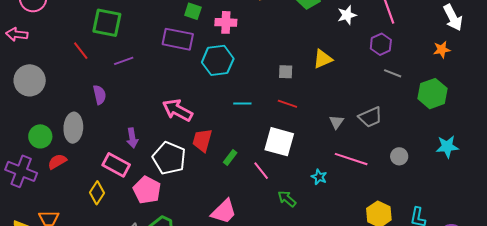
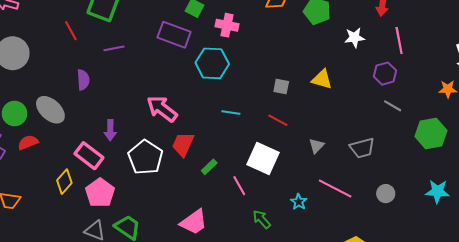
yellow triangle: (323, 59) -> (322, 79), turned 30
gray triangle: (336, 122) -> (316, 146), moved
gray ellipse: (73, 128) -> (50, 110), turned -60
pink pentagon: (147, 190) -> (100, 193), moved

